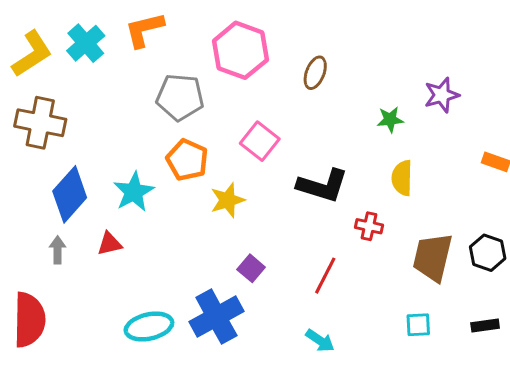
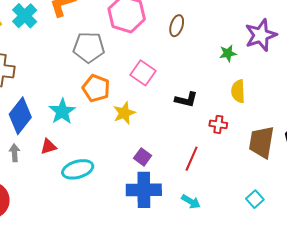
purple star: (442, 95) -> (261, 35), size x1.4
black L-shape: (323, 186) -> (186, 100), size x0.7
blue cross: (216, 317) -> (144, 190), moved, turned 32
cyan square: (418, 325) -> (255, 199), moved, turned -36
cyan ellipse: (149, 326) -> (78, 169), moved

